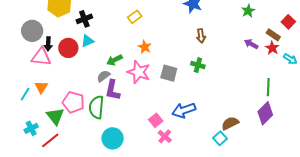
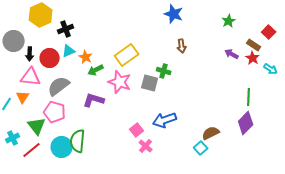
yellow rectangle: (135, 17) -> (127, 55), moved, size x1.6
orange star: (145, 47) -> (86, 57), moved
pink triangle: (41, 57) -> (31, 77), moved
green cross: (198, 65) -> (164, 71), moved
gray semicircle: (103, 76) -> (59, 86), moved, size x1.6
purple L-shape: (113, 90) -> (94, 100), turned 95
green semicircle: (96, 107) -> (78, 141), moved
cyan circle: (113, 138) -> (62, 147), moved

